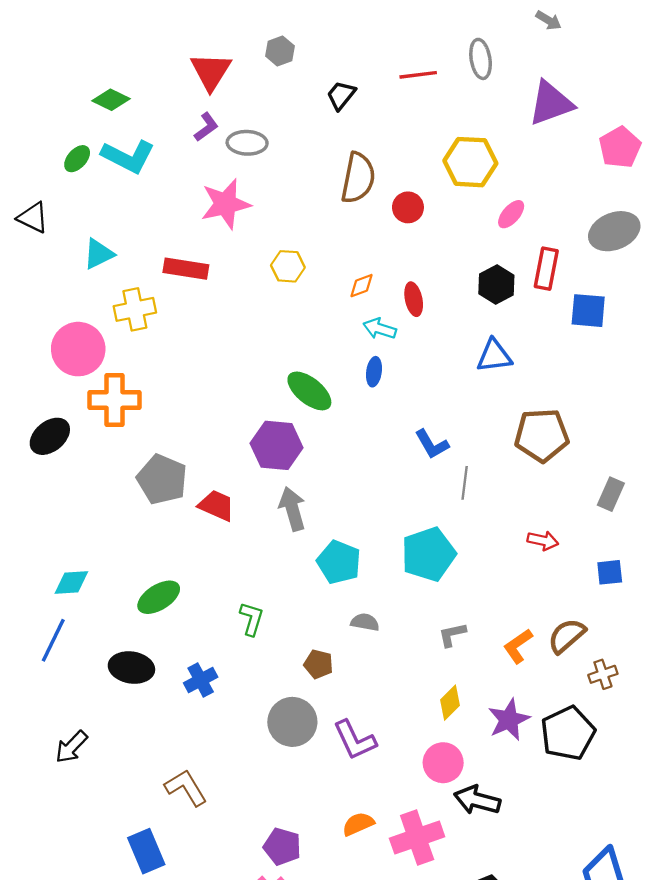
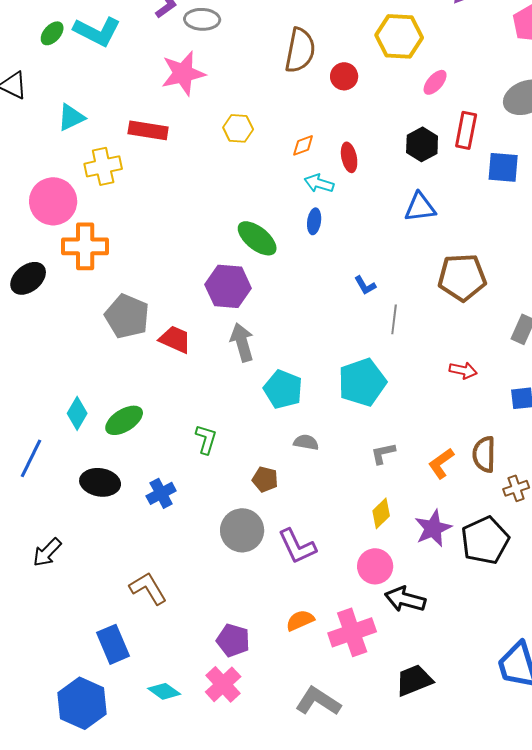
blue L-shape: (432, 444) -> (365, 285), size x0.7
cyan diamond: (71, 583) -> (77, 413), moved, turned -56
brown semicircle: (567, 636) -> (484, 454), turned -48

